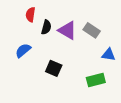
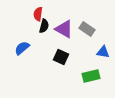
red semicircle: (30, 15) -> (38, 14), moved
black square: (54, 68) -> (61, 57), moved

